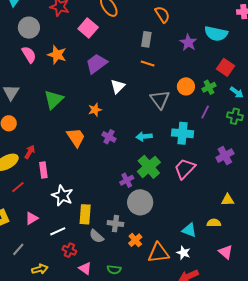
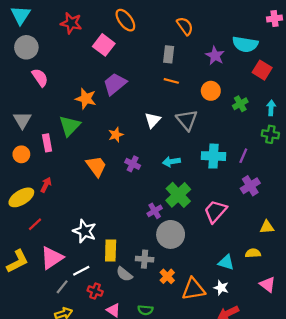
gray circle: (29, 28) -> (26, 47), moved
orange star: (57, 55) -> (86, 99), moved
red square: (226, 67) -> (262, 70), moved
white triangle: (118, 86) -> (153, 120), moved
orange circle: (186, 86) -> (211, 91), moved
cyan arrow: (237, 92) -> (271, 108), turned -120
purple line: (205, 112) -> (243, 156), moved
purple cross: (225, 156) -> (250, 186), moved
pink trapezoid: (185, 169) -> (215, 211), moved
pink rectangle: (43, 170) -> (47, 143), moved
pink triangle: (32, 218) -> (52, 258), size x1.6
gray line: (18, 249) -> (62, 287), moved

